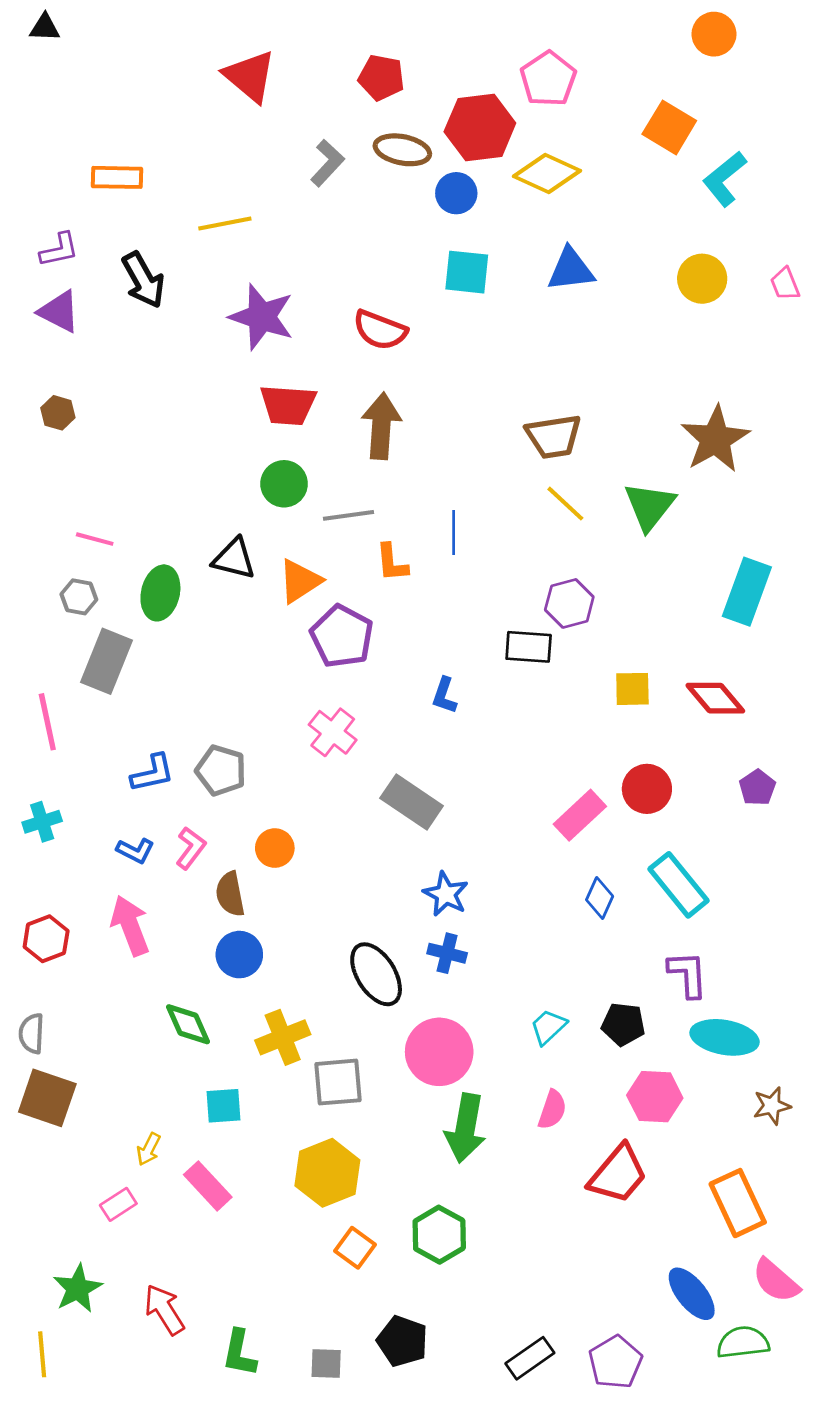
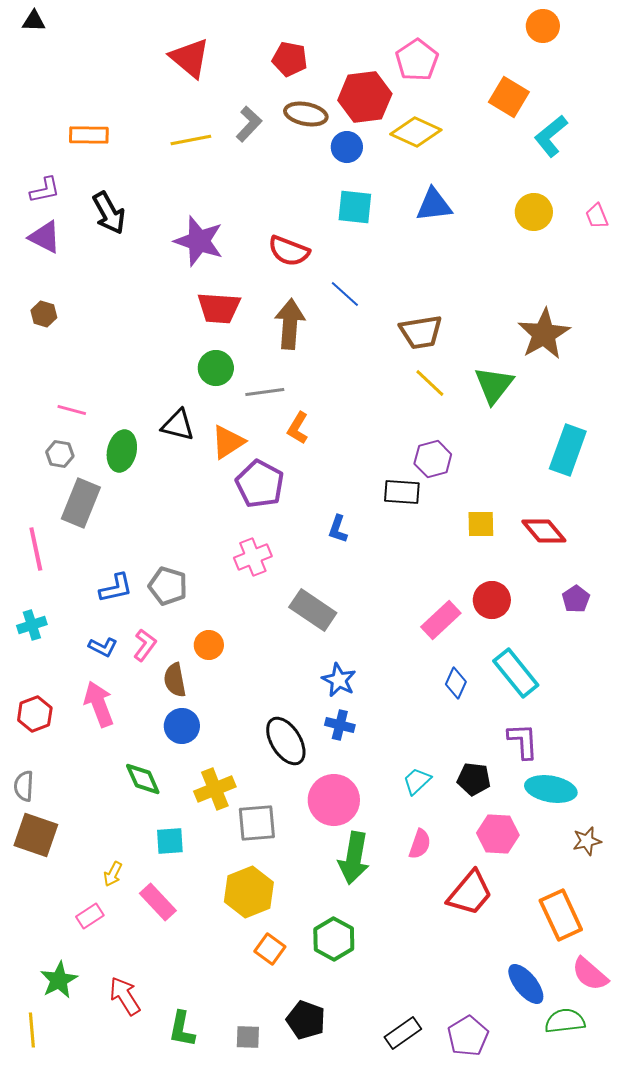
yellow line: (225, 223) -> (191, 140), moved
blue line: (454, 532) -> (345, 294), moved, turned -48
orange L-shape: (392, 563) -> (298, 428), turned 36
pink cross: (333, 732) -> (253, 557), turned 30

